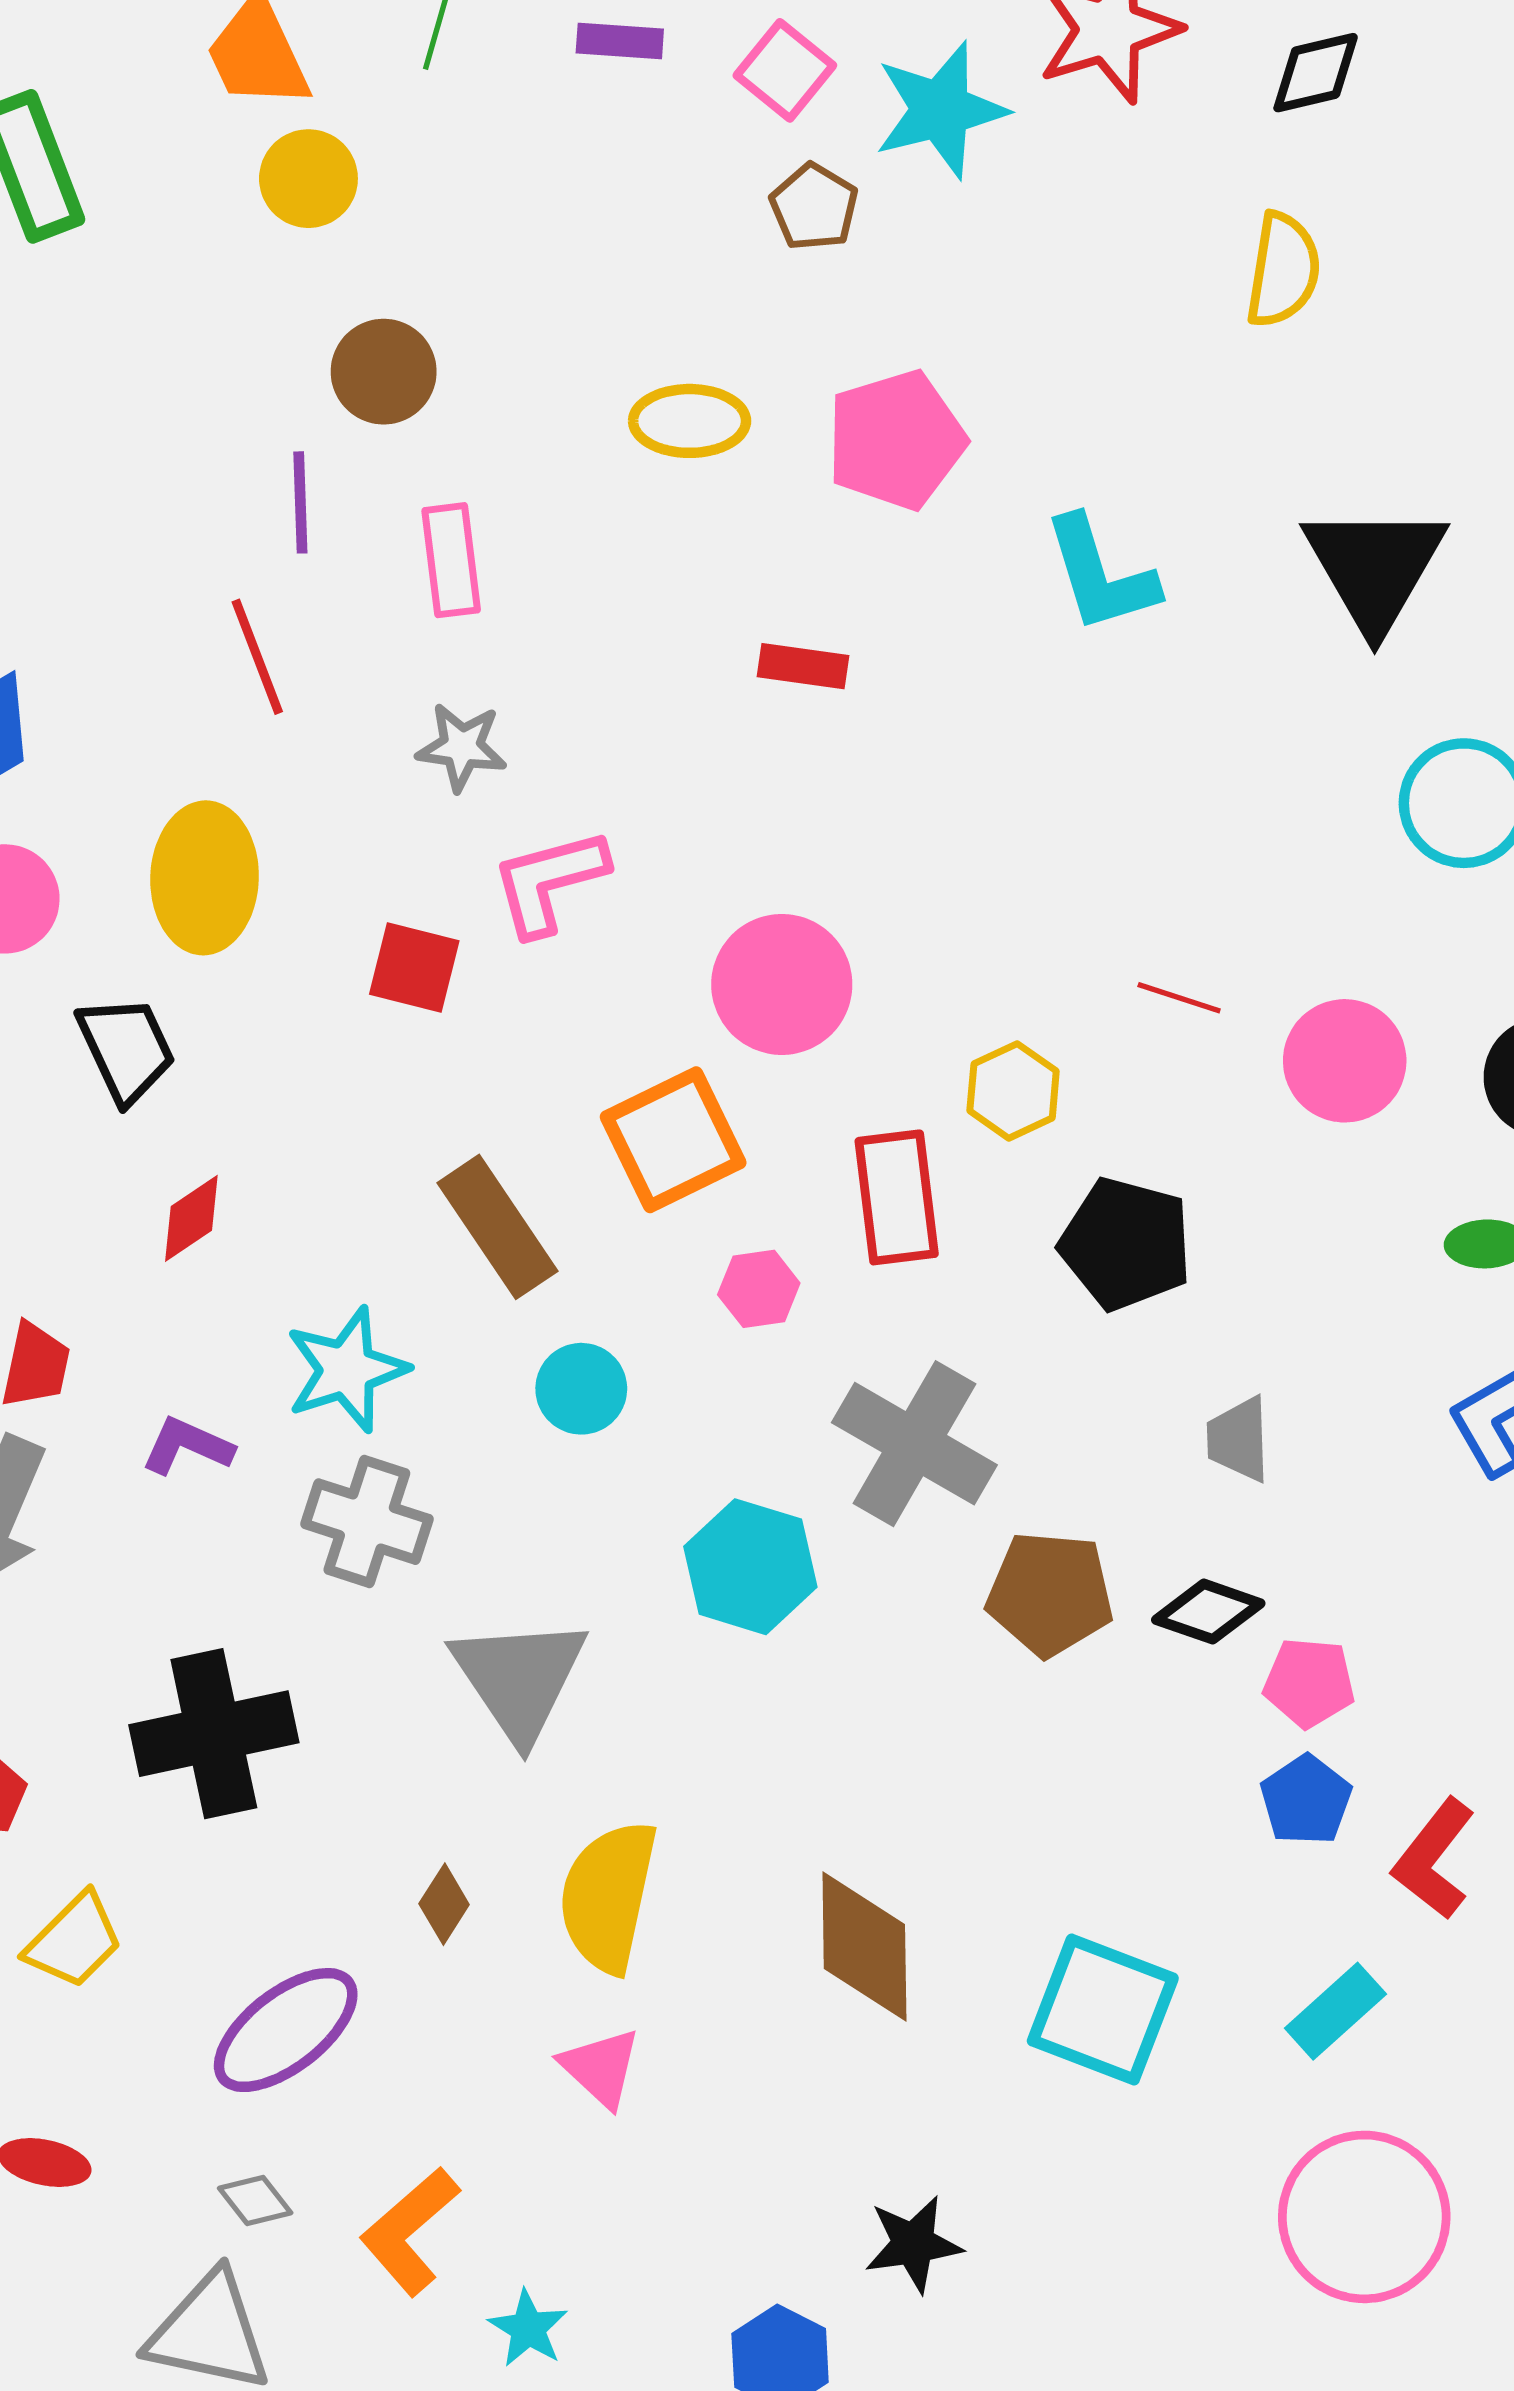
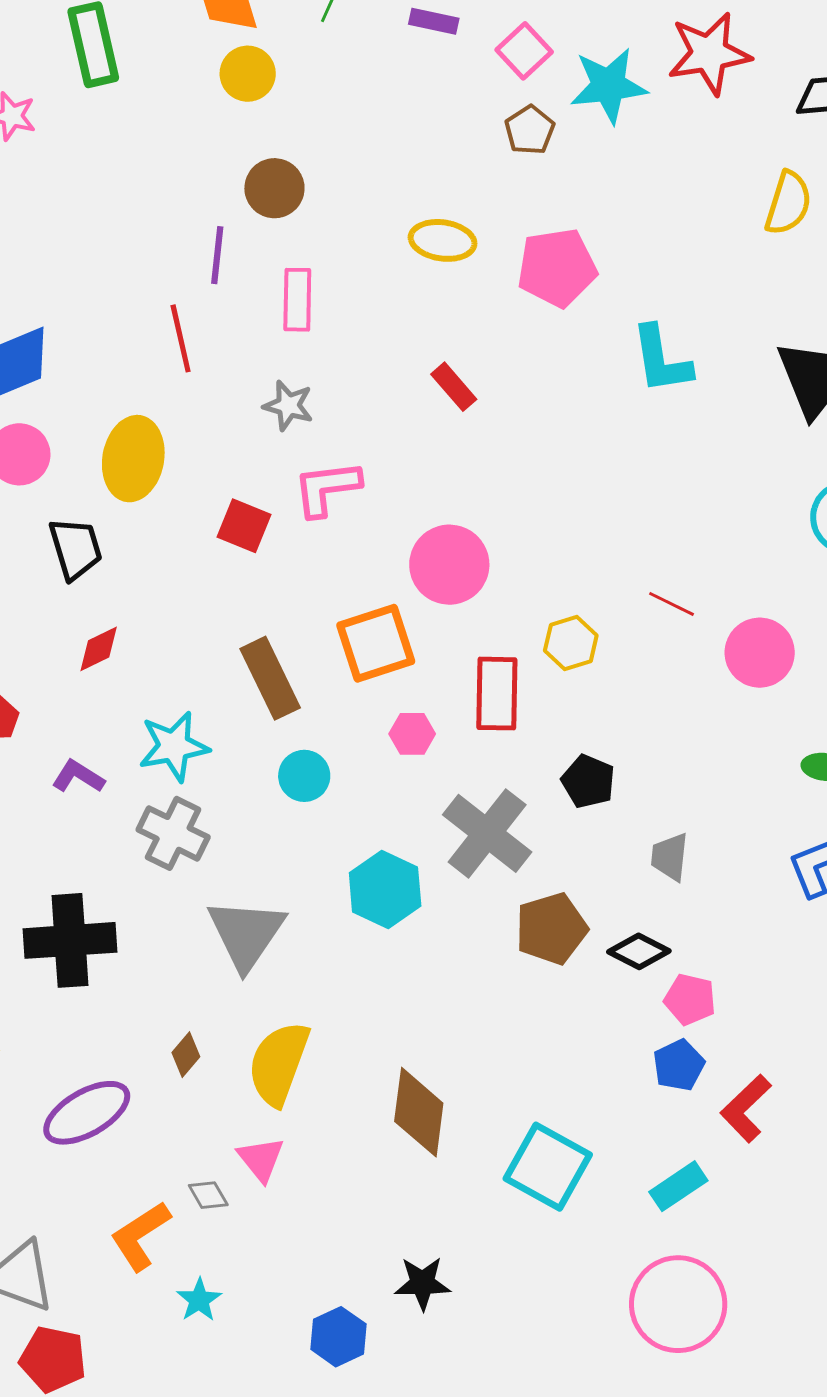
red rectangle: (803, 666) -> (454, 387), moved, turned 33
black pentagon: (1126, 1244) -> (588, 781), moved, size x0.7
brown pentagon: (1050, 1594) -> (551, 929), turned -30
gray diamond: (255, 2201) -> (208, 1195), moved

